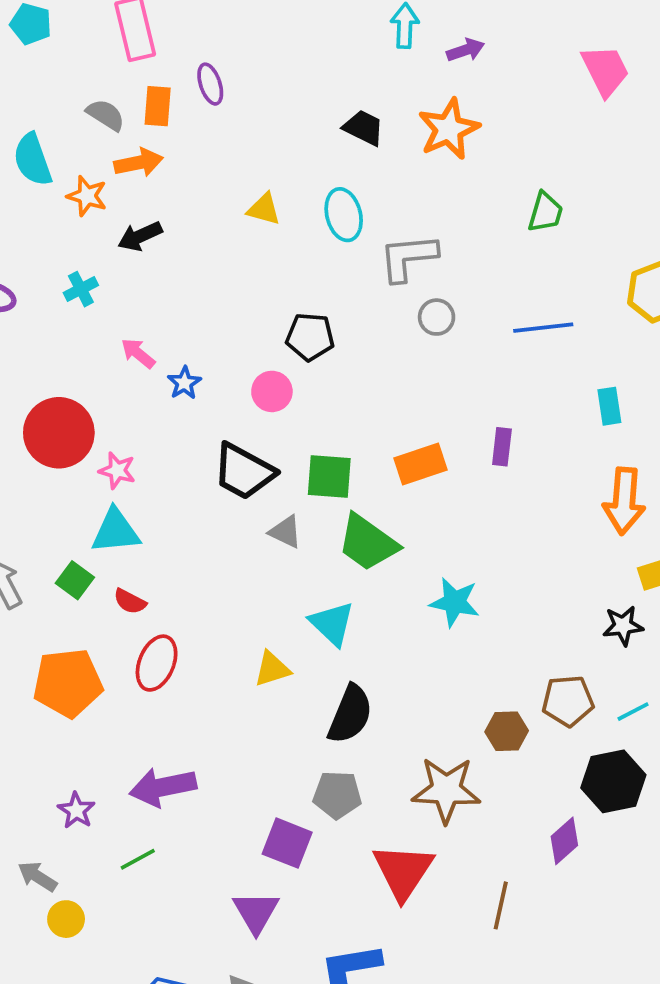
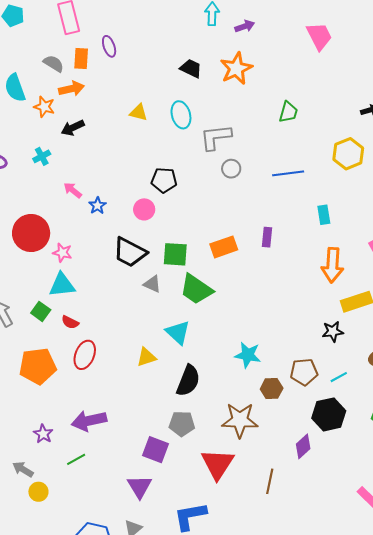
cyan star: (455, 602) -> (248, 355), moved

